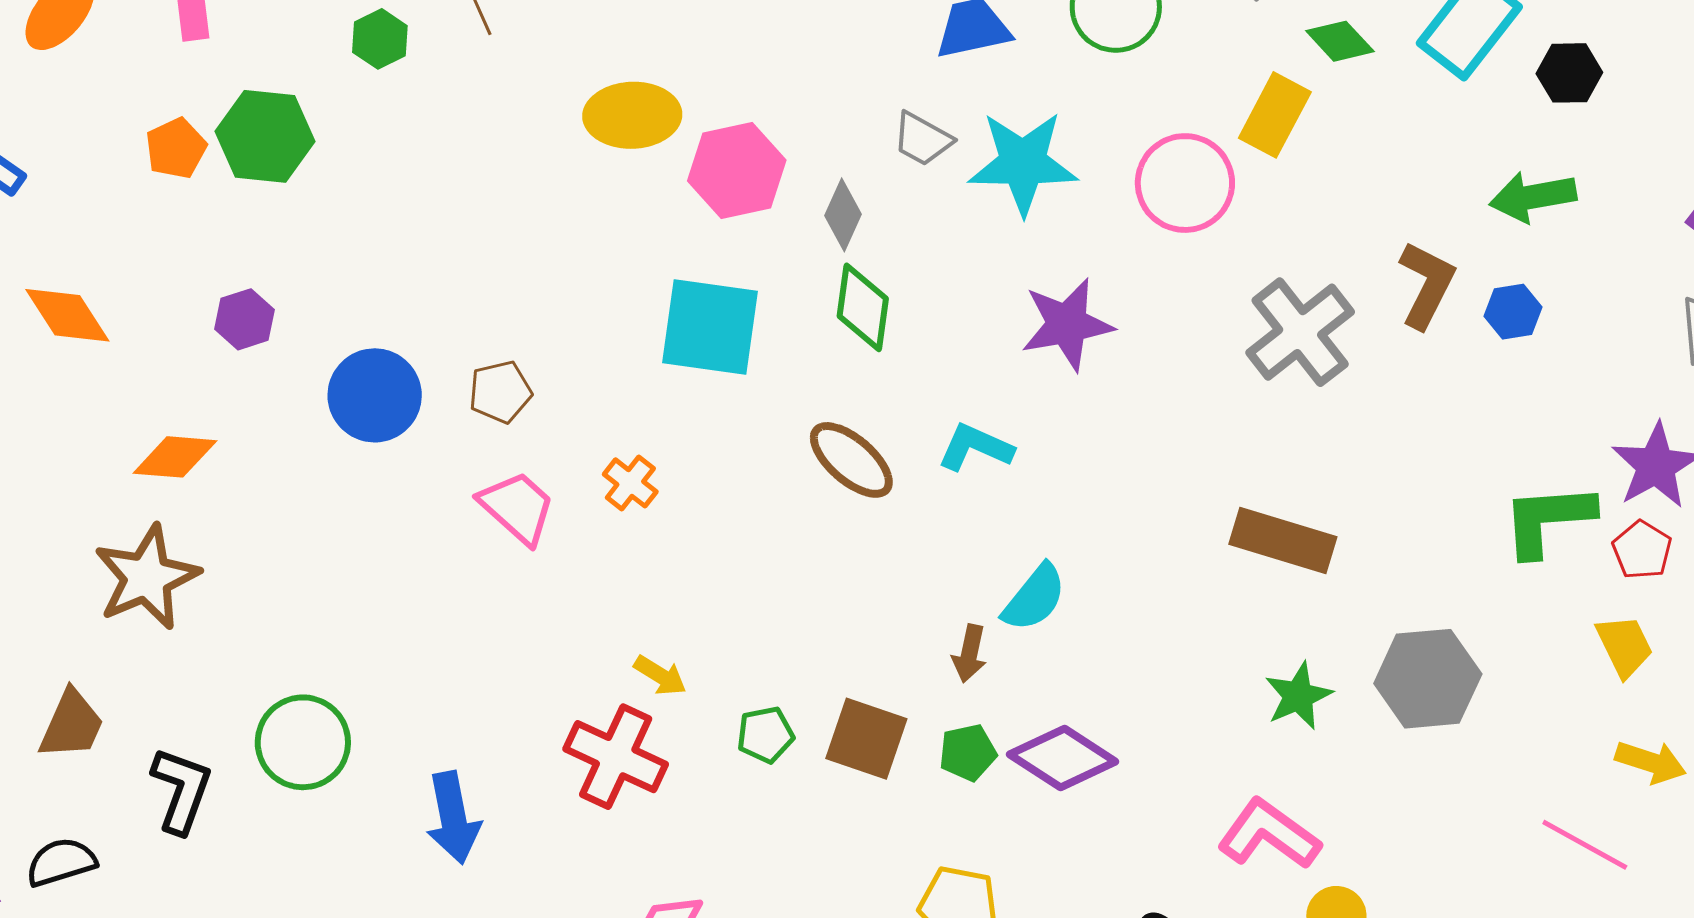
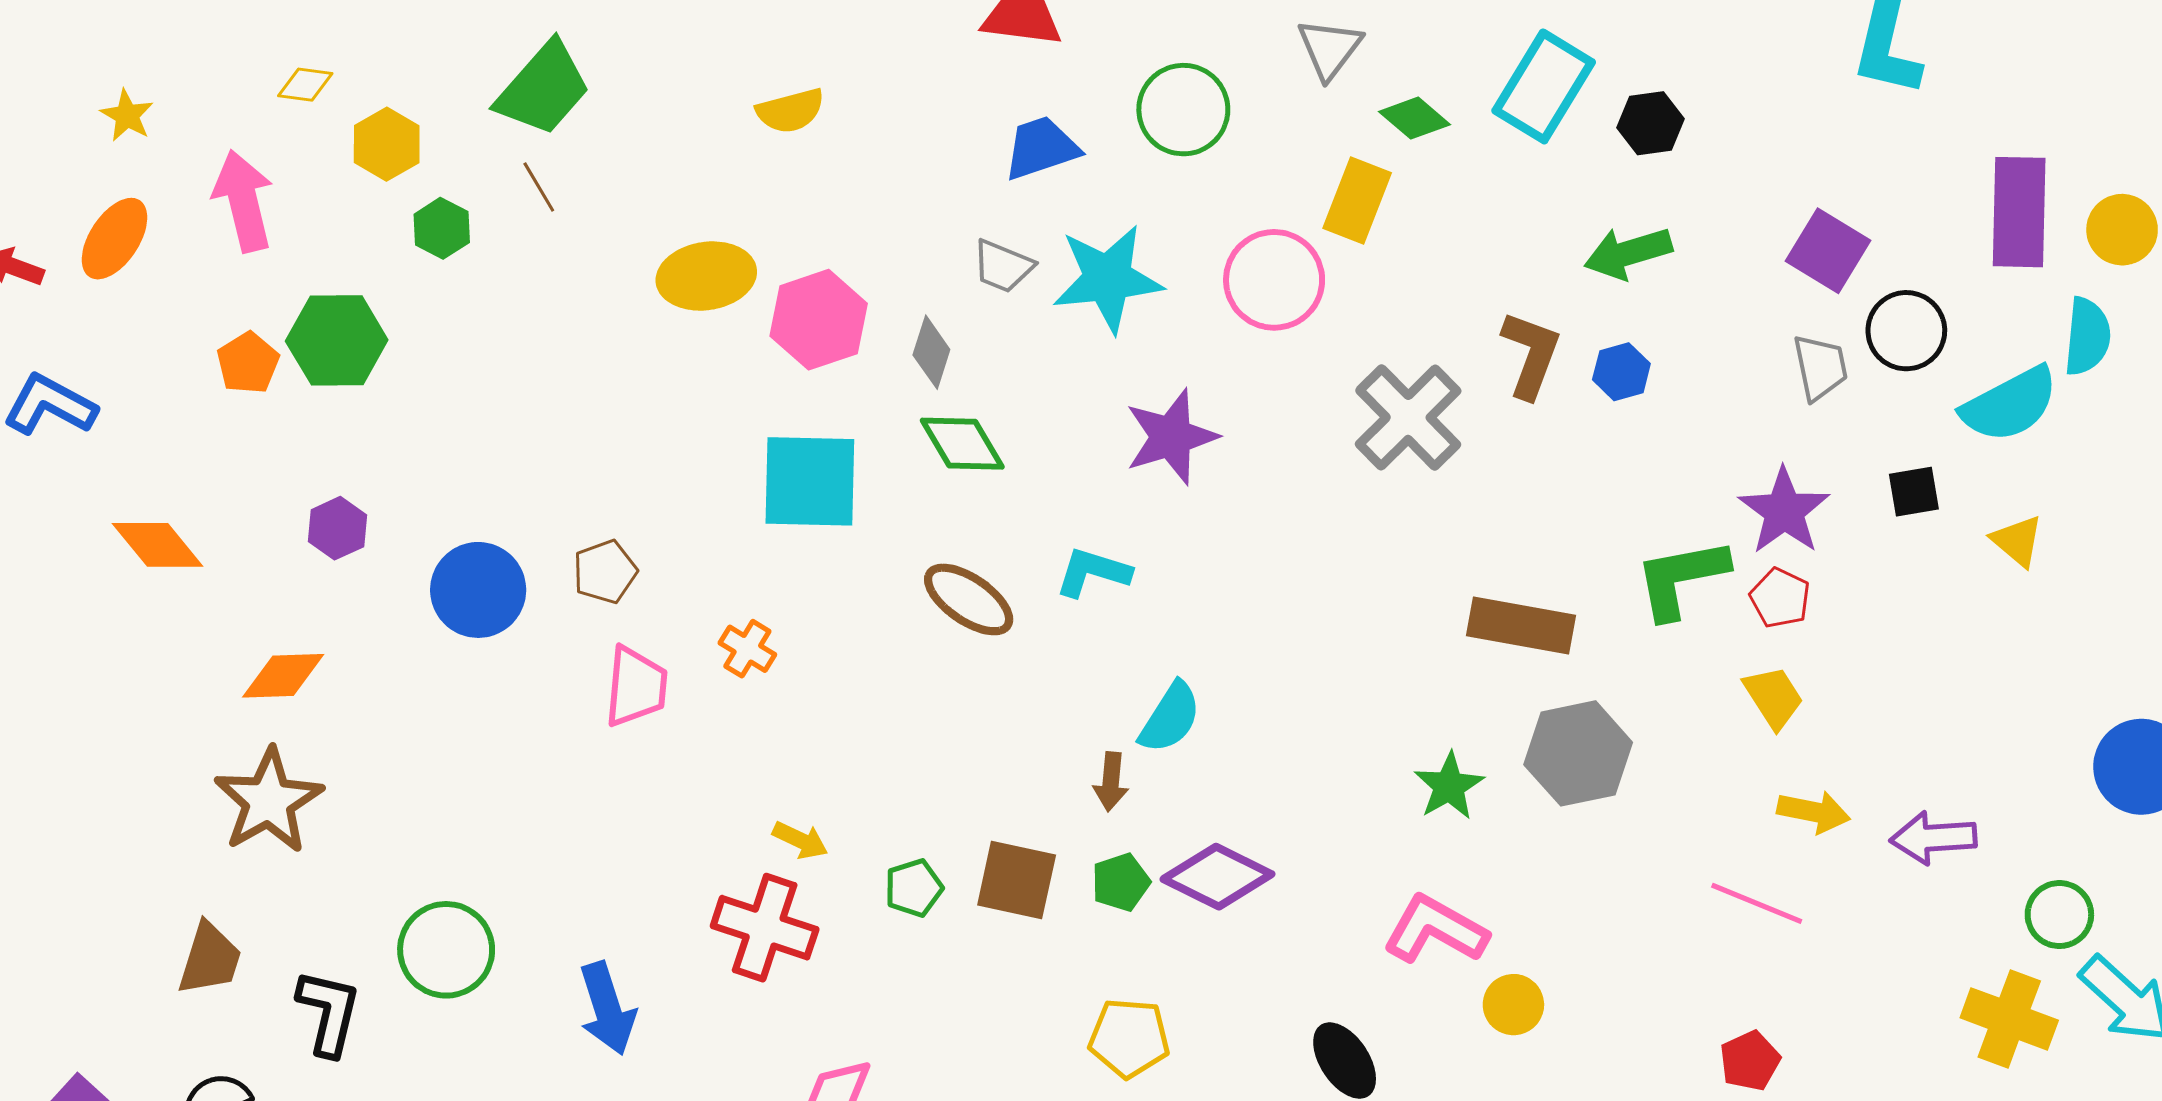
green diamond: (863, 307) -> (962, 444), turned -32
pink trapezoid: (517, 507) -> (636, 687), turned 60
brown rectangle: (1283, 541) -> (1521, 626), moved

